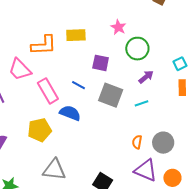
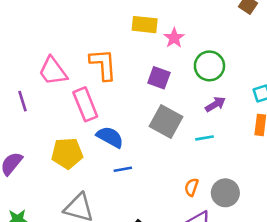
pink star: (118, 27) -> (174, 38), moved
yellow rectangle: (76, 35) -> (145, 25), moved
orange L-shape: (44, 45) -> (103, 64), moved, turned -100
blue line: (79, 85) -> (123, 169), moved, turned -48

